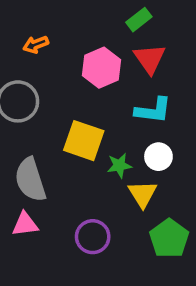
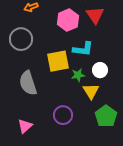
cyan L-shape: (153, 110) -> (83, 49), moved
yellow square: (84, 141) -> (58, 61), turned -30
pink triangle: (25, 224) -> (25, 126), moved, turned -35

